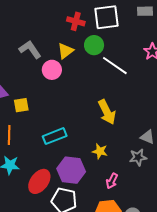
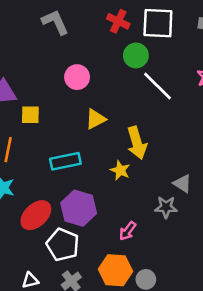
gray L-shape: (30, 50) -> (55, 22), moved
yellow triangle: (66, 51) -> (96, 119), moved
yellow star: (100, 151) -> (120, 170), moved

